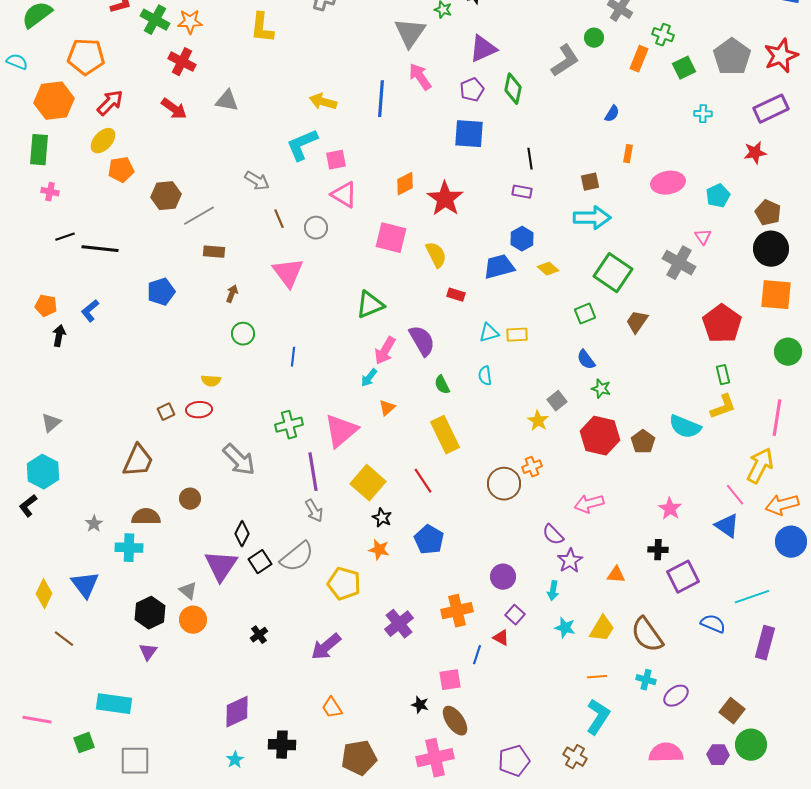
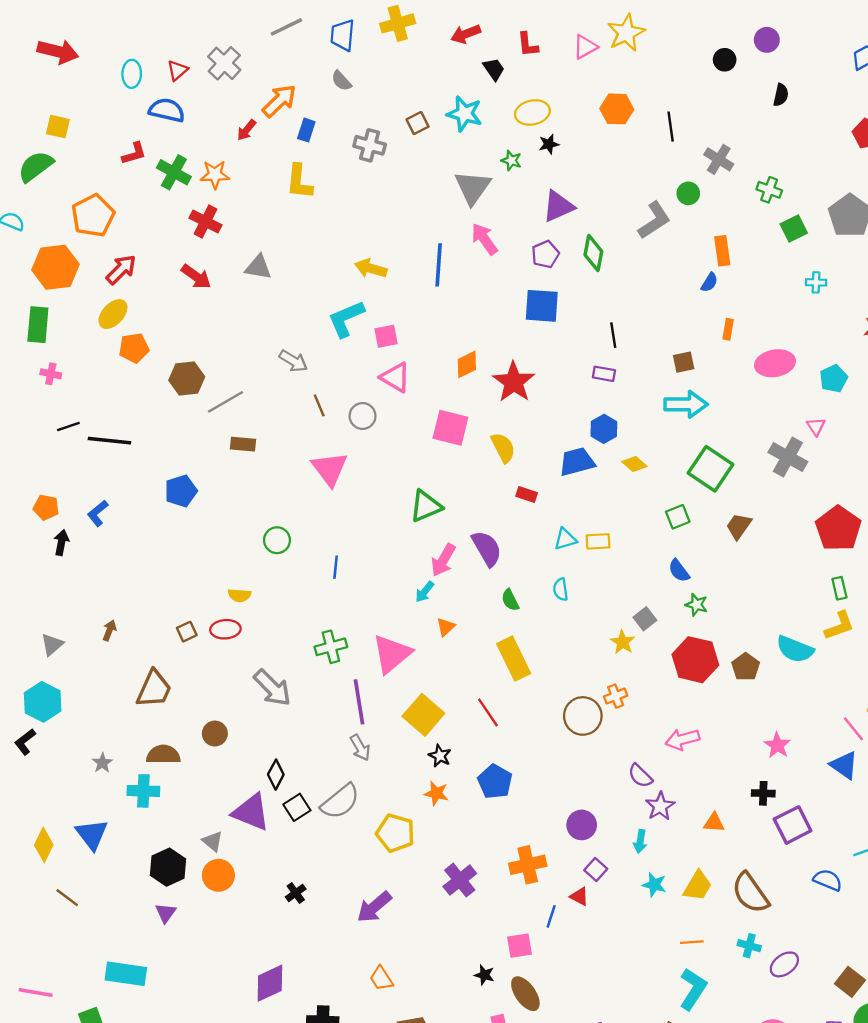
orange pentagon: (86, 57) -> (93, 216), turned -30
orange rectangle: (639, 59) -> (722, 251), moved, turned -30
brown arrow: (232, 294) -> (109, 630), moved
purple triangle: (221, 566) -> (251, 812), turned -42

